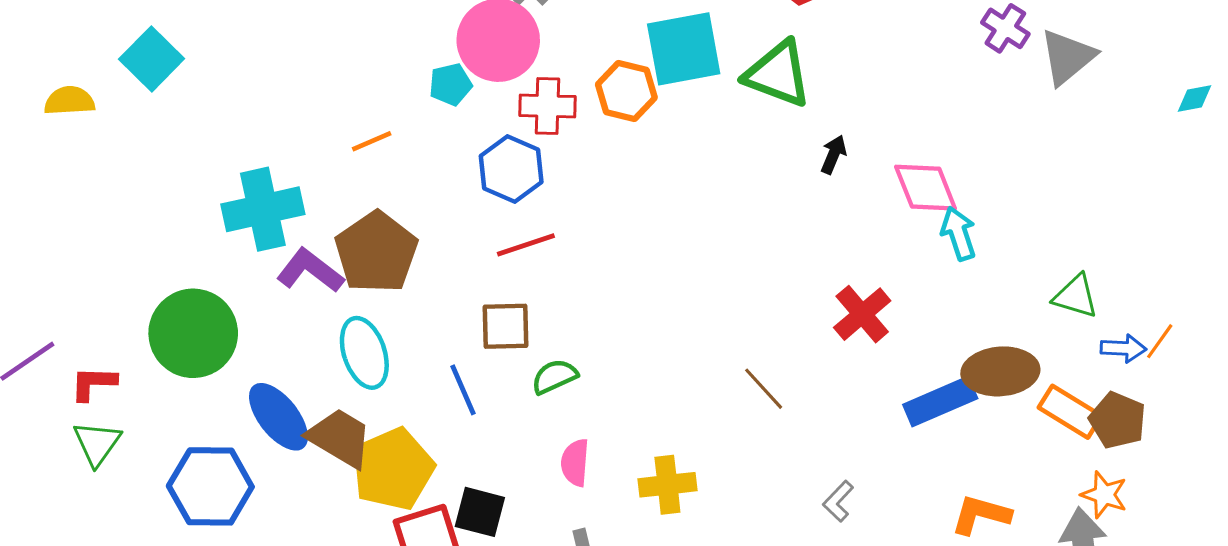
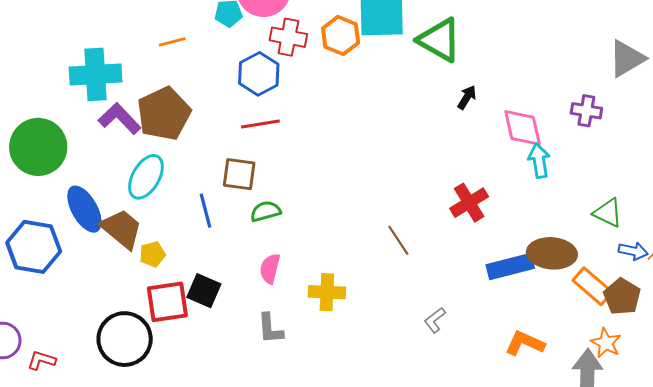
purple cross: (1005, 28) -> (586, 111), moved, turned -32
cyan ellipse: (364, 353) -> (146, 177), turned 39
yellow pentagon: (393, 469) -> (152, 254), size x0.5

